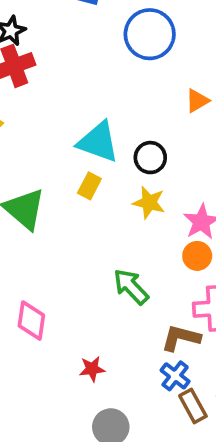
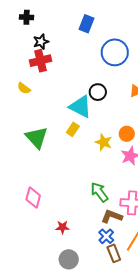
black circle: (150, 158) -> (98, 92), moved
orange circle: (197, 256) -> (127, 134), moved
green arrow: (131, 287) -> (99, 192), moved

